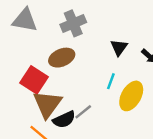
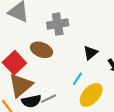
brown ellipse: (62, 58) -> (42, 50), turned 30

